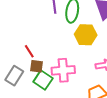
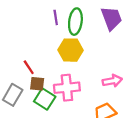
yellow hexagon: (86, 35) -> (70, 50), moved

